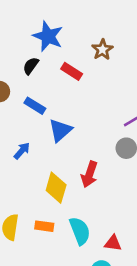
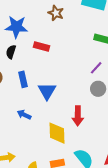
brown star: (102, 50) -> (56, 13), moved
blue rectangle: (35, 106) -> (23, 79), turned 63
blue arrow: (22, 151) -> (24, 115), turned -88

